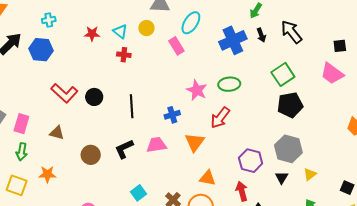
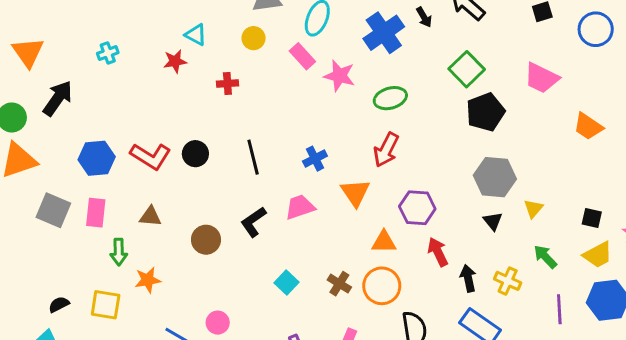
cyan triangle: (120, 31) -> (196, 35), moved
blue hexagon: (41, 50) -> (97, 158), moved
pink trapezoid: (332, 73) -> (541, 78), moved
pink star: (197, 90) -> (339, 76), moved
green arrow: (22, 152) -> (119, 252), moved
purple hexagon: (251, 161) -> (417, 208), moved

